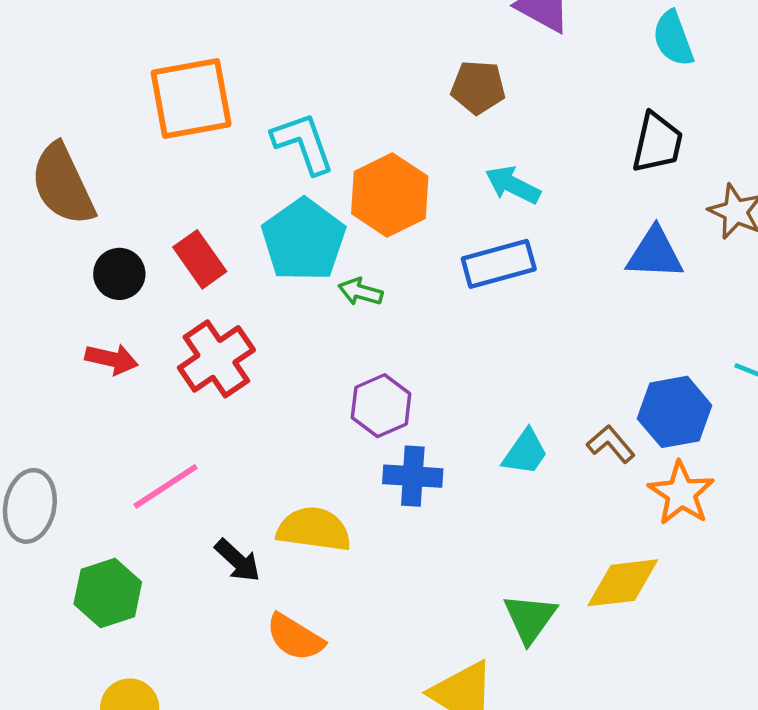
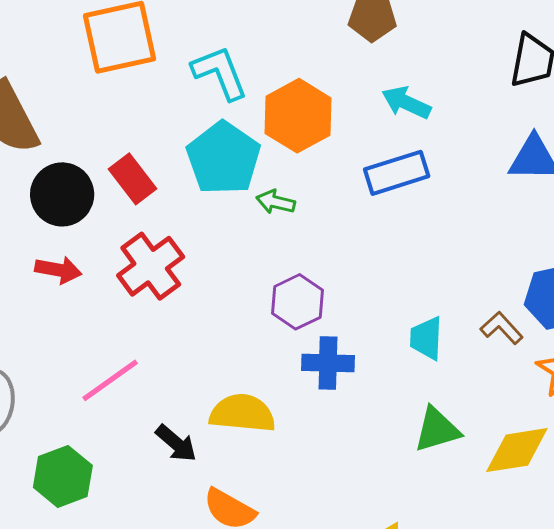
black circle: (119, 274) -> (62, 194), size x1.4
cyan trapezoid: (525, 452) -> (426, 338), turned 150
green triangle: (530, 618) -> (437, 430), moved, turned 40

